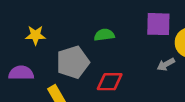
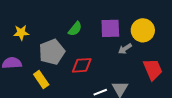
purple square: (158, 24) -> (110, 28), moved
green semicircle: (104, 35) -> (75, 29), turned 140

